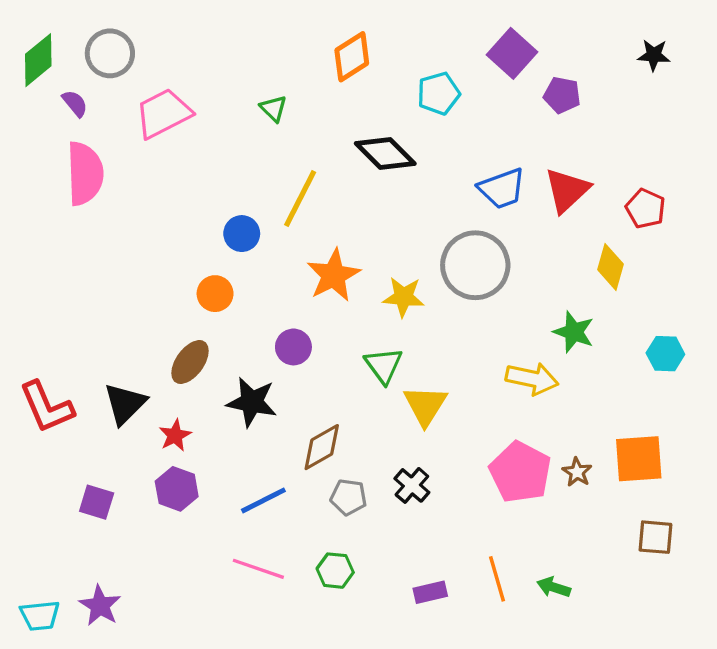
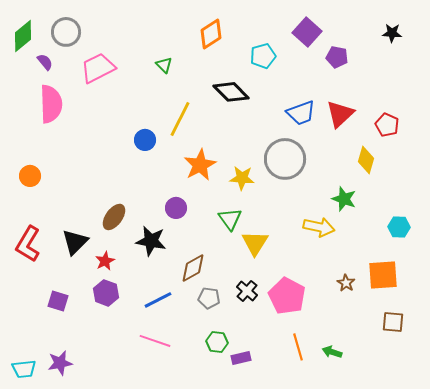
orange circle: (215, 294) -> (30, 176), moved
cyan hexagon: (665, 354) -> (399, 227), moved
red L-shape: (47, 407) -> (28, 244), turned 54
pink pentagon: (520, 472) -> (287, 296), moved
green hexagon: (335, 571) -> (217, 342), moved
purple rectangle: (430, 592) -> (241, 358), moved
purple star: (100, 606) -> (60, 363), turned 30

